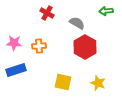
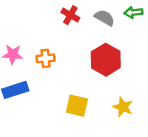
red cross: (47, 13) -> (70, 15), moved
gray semicircle: (77, 23) -> (104, 18), moved

